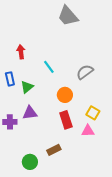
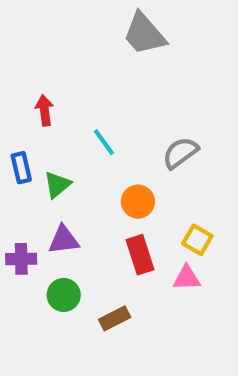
green circle: (30, 162) -> (64, 295), moved

